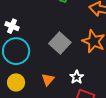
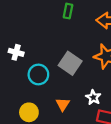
cyan circle: (16, 51) -> (38, 74), moved, size x0.7

